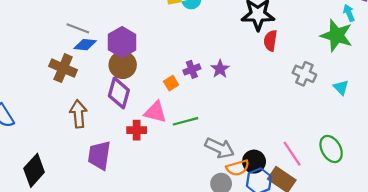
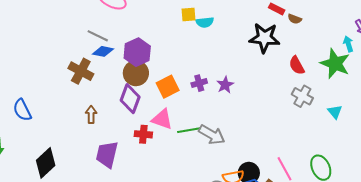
red semicircle: (270, 41) -> (297, 65), moved, turned -42
orange square: (171, 83) -> (168, 87), moved, size x1.6
brown arrow: (78, 114) -> (91, 115), size x0.7
gray arrow: (220, 148) -> (212, 135), moved

